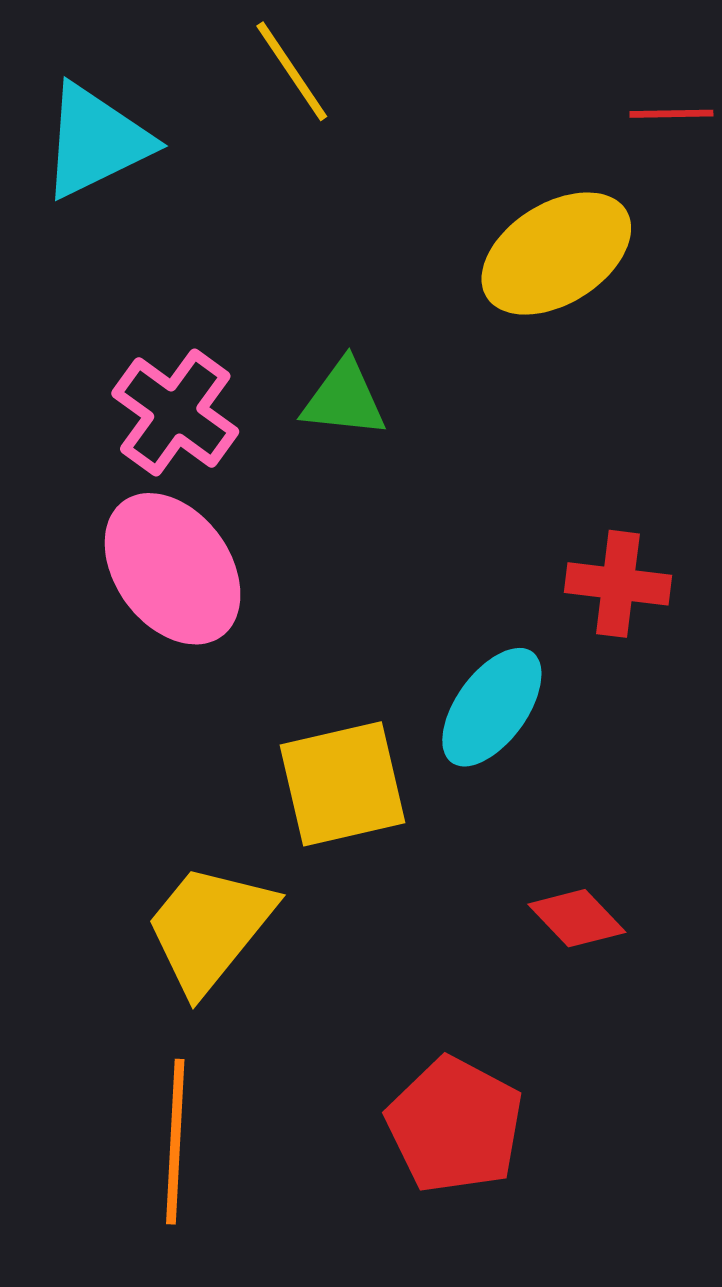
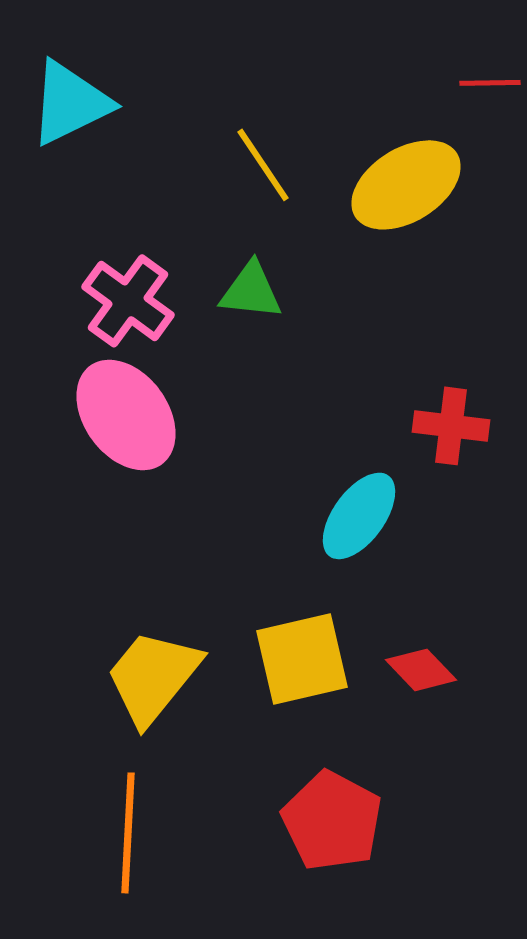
yellow line: (292, 71) -> (263, 165), moved
yellow square: (342, 784) -> (302, 659), moved

